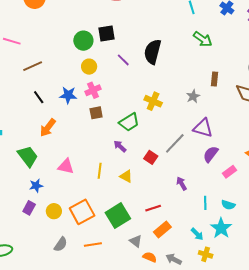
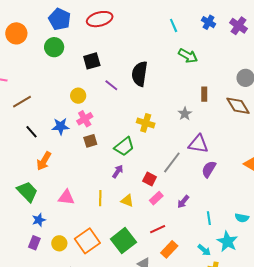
green circle: (83, 41) -> (54, 47), moved
purple arrow: (120, 146) -> (118, 171), turned 88
pink rectangle: (230, 172) -> (156, 198), moved
purple arrow: (182, 184) -> (183, 202), turned -104
cyan semicircle: (228, 205) -> (242, 218), moved

